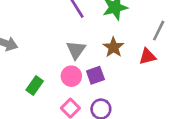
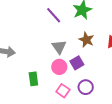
green rectangle: (35, 85) -> (33, 79), turned -32

